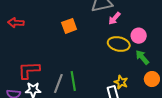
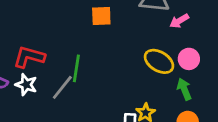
pink arrow: (114, 18) -> (179, 21), moved
green line: (73, 81) -> (76, 68), moved

